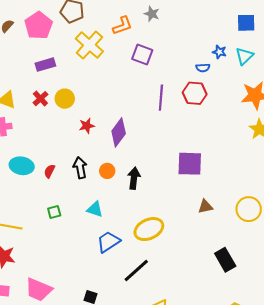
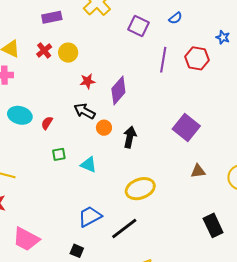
blue star: (219, 52) -> (223, 37), moved
purple square: (142, 55) -> (139, 26), moved
blue semicircle: (203, 68) -> (175, 18), moved, turned -40
purple square: (190, 164) -> (186, 127), turned 32
black arrow: (80, 168) -> (84, 111), moved, turned -55
green square: (54, 212) -> (59, 154), moved
blue trapezoid: (108, 242) -> (90, 217), moved

